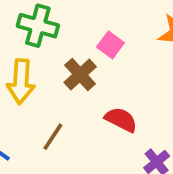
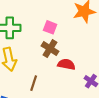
brown cross: (80, 75) -> (50, 49), moved

